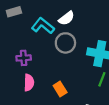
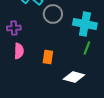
orange rectangle: (60, 89) -> (48, 57), turned 40

